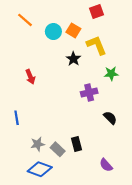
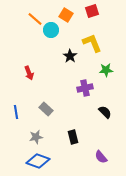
orange line: (25, 20) -> (35, 19), moved
orange square: (73, 30) -> (66, 15), moved
gray rectangle: (58, 149) -> (46, 109), moved

